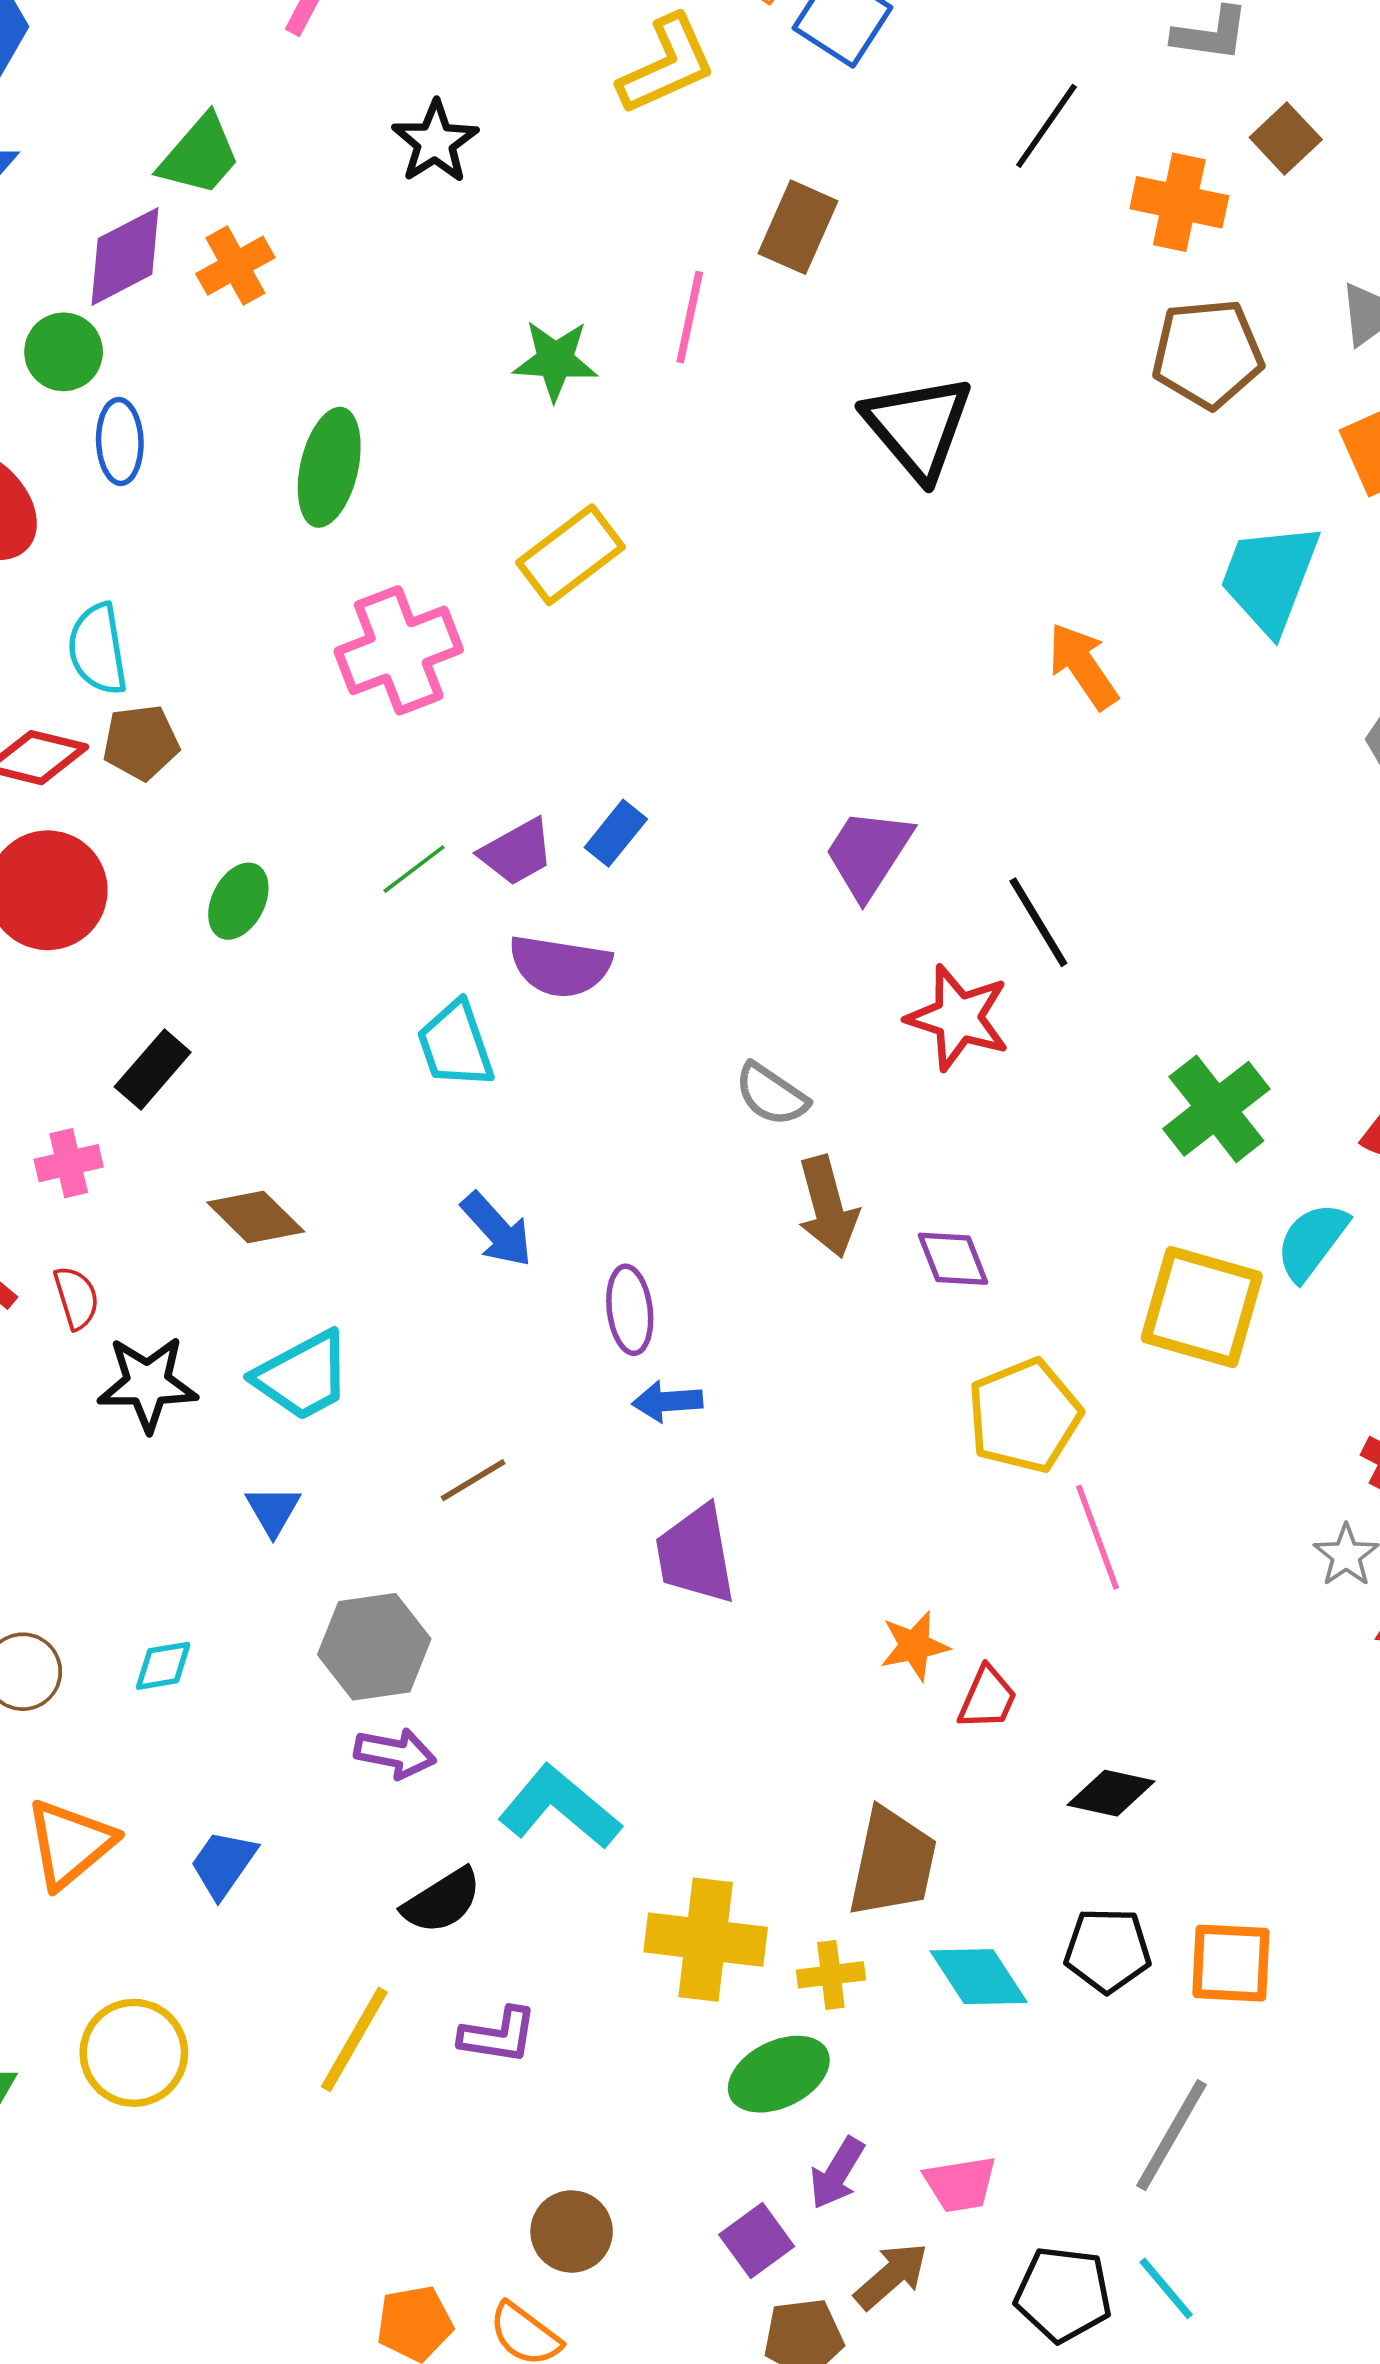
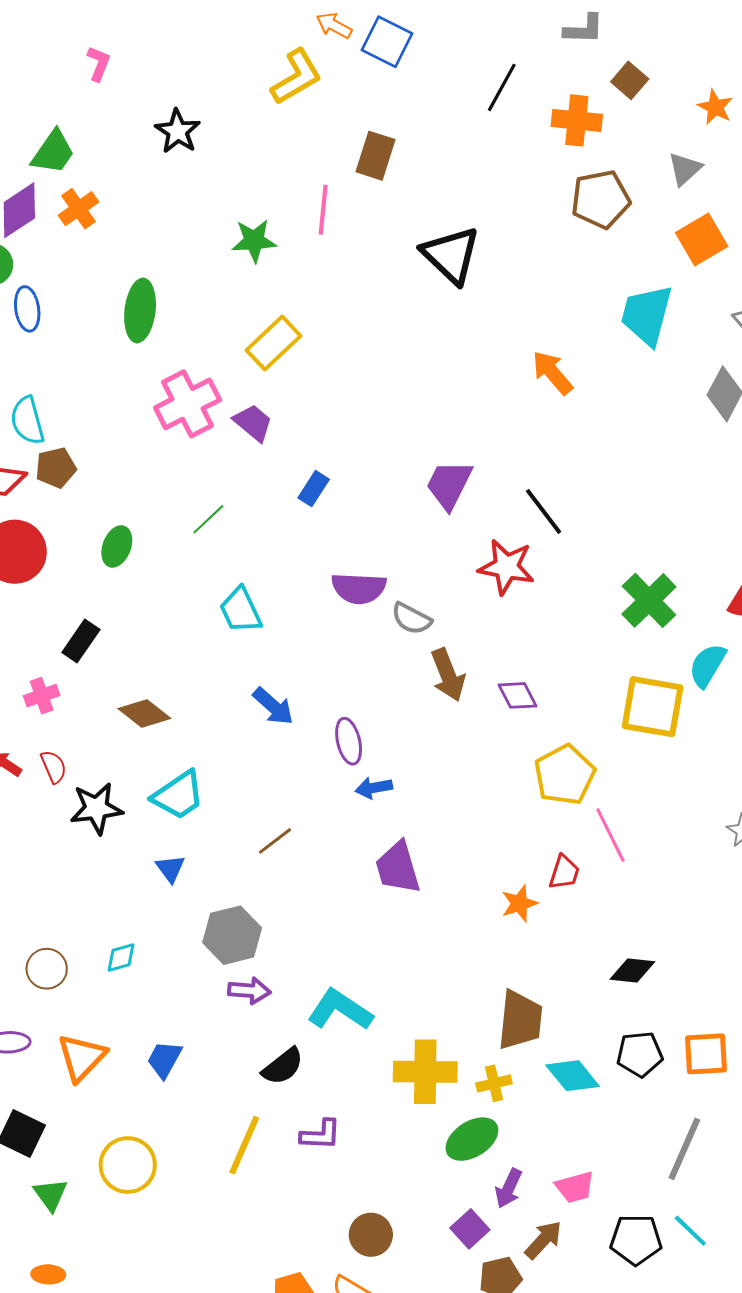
purple trapezoid: (517, 852) -> (253, 423), moved, turned -105
purple semicircle: (560, 966) -> (359, 588), moved
red trapezoid: (987, 1698) -> (564, 872), moved

